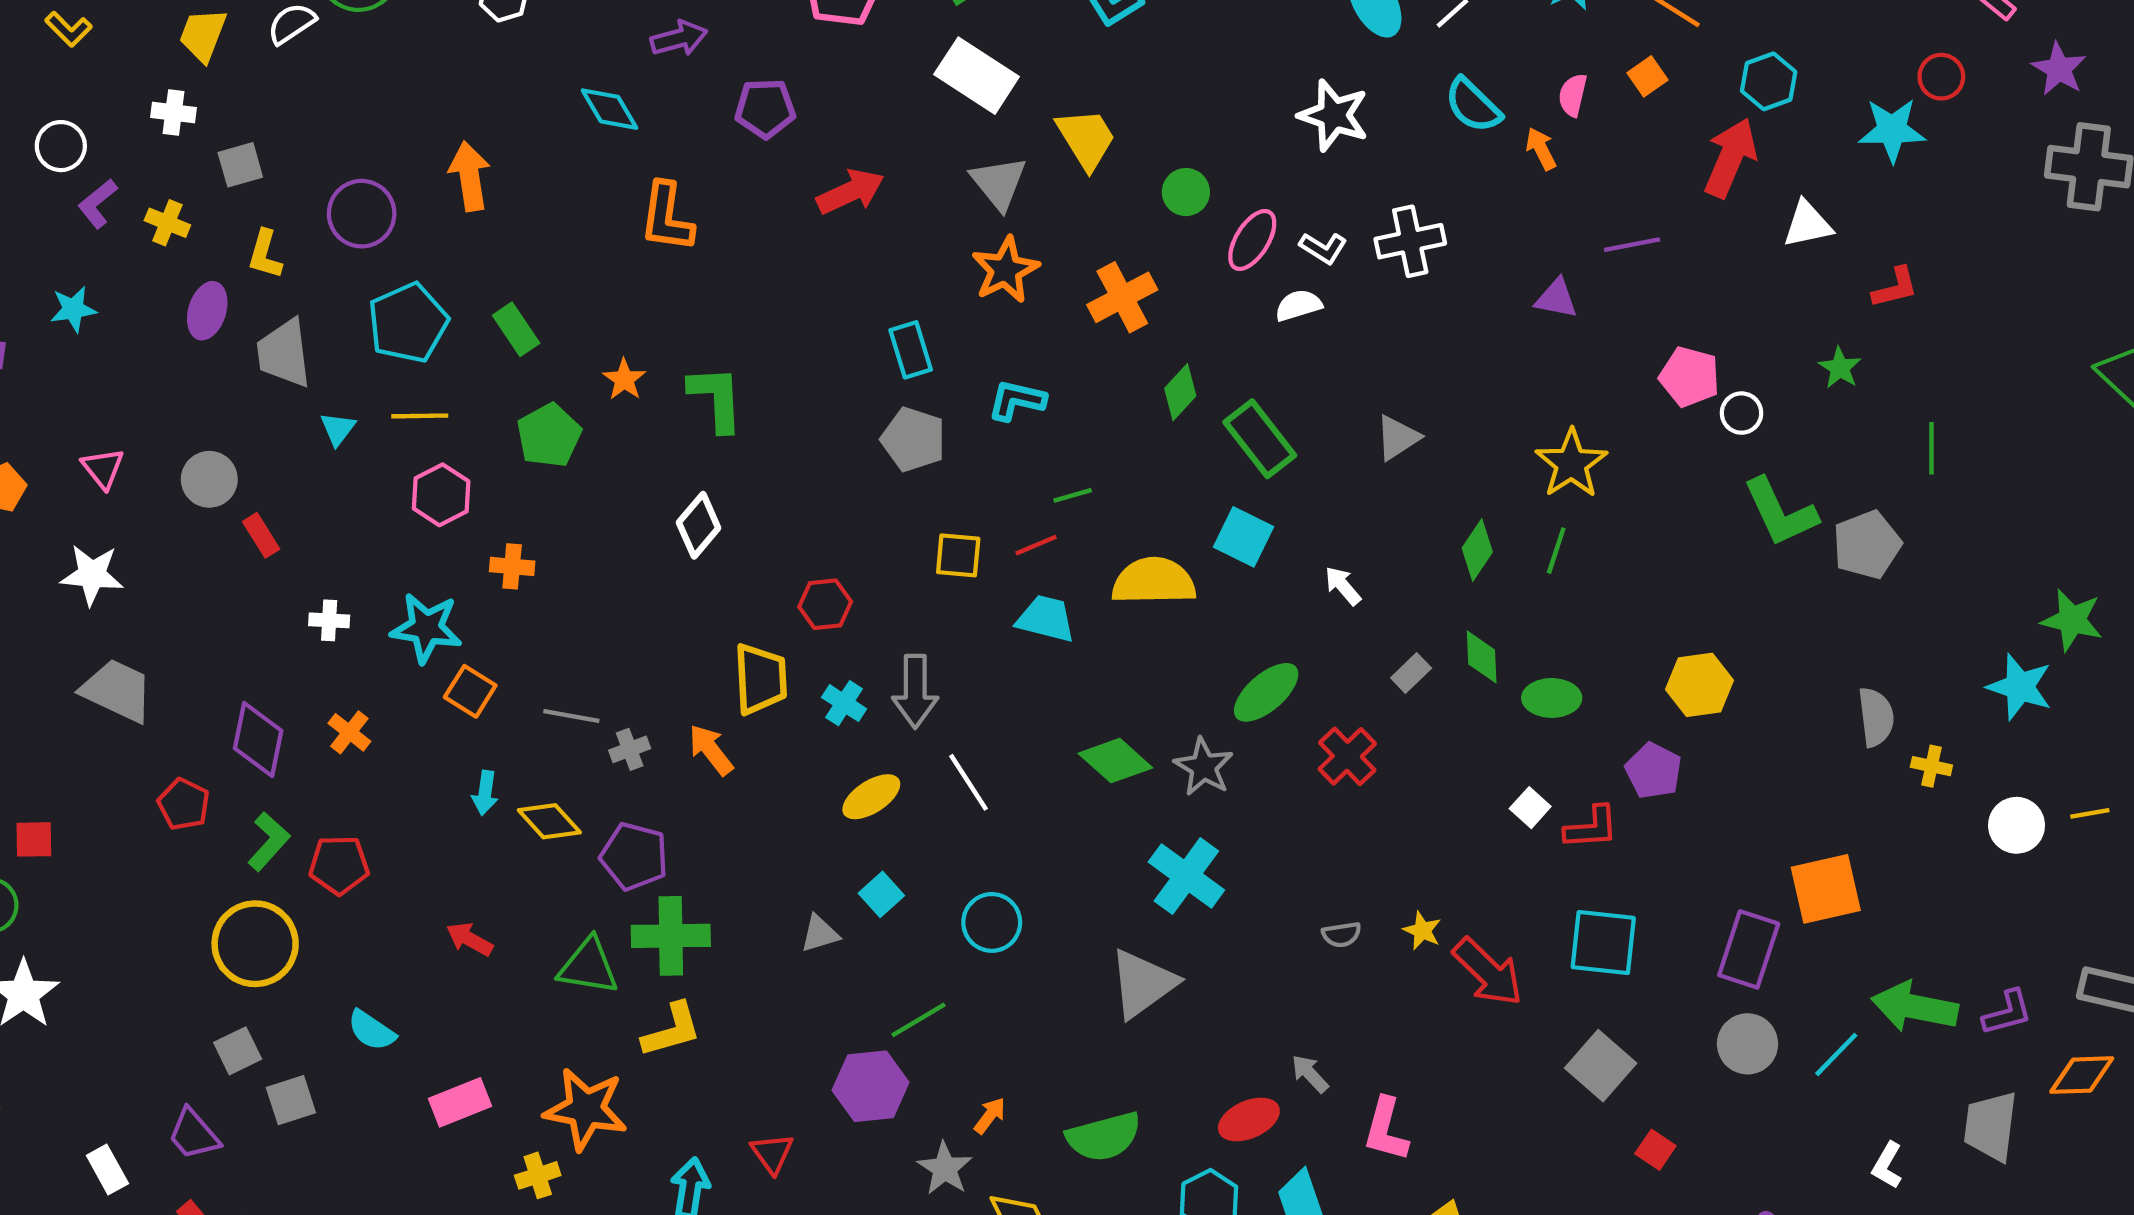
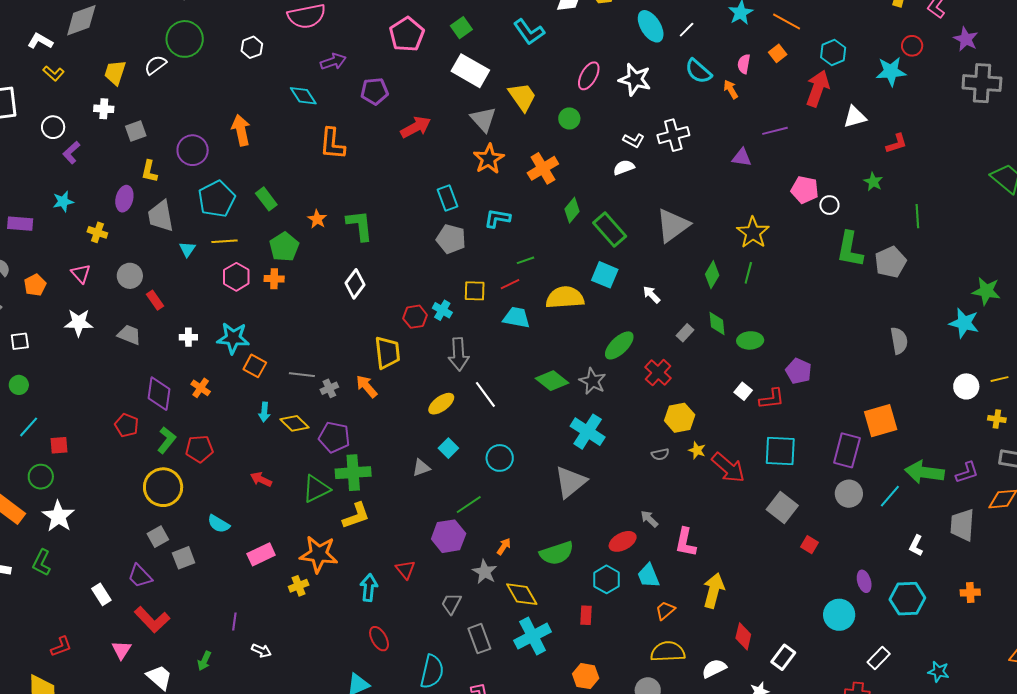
yellow cross: (167, 223) -> (97, 232), moved
pink ellipse: (1252, 240) -> (589, 76), moved
gray triangle: (1398, 438) -> (673, 225), size x1.6
green L-shape: (1780, 512) -> (850, 249), turned 39
orange cross: (512, 566) -> (274, 279), moved
yellow hexagon: (1699, 685) -> (680, 418), moved
gray trapezoid: (117, 691) -> (129, 335), moved, size x0.7
cyan cross: (844, 703) -> (442, 310), moved
yellow cross: (1931, 766) -> (997, 419), moved
green triangle: (588, 966) -> (316, 489), turned -32

